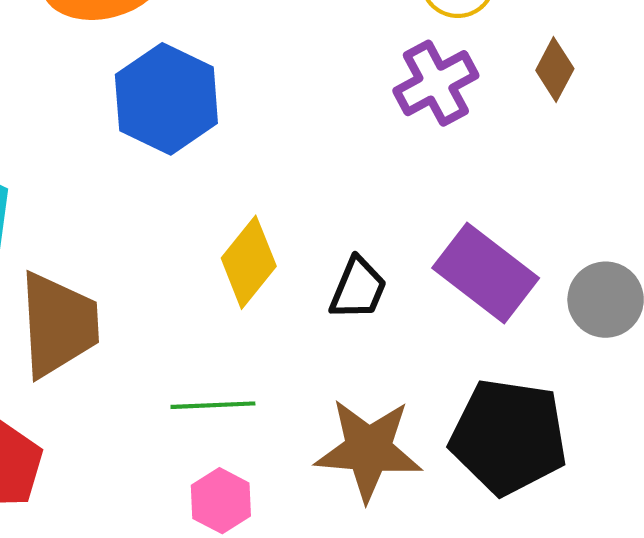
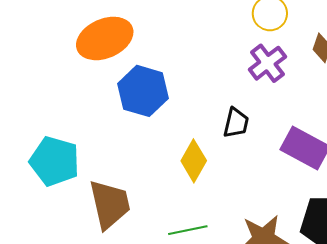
black trapezoid: (358, 288) -> (236, 123), moved

